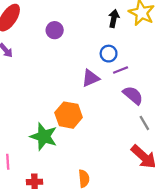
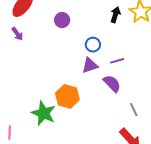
blue circle: (109, 54) -> (93, 45), moved
purple semicircle: (133, 95) -> (112, 84), moved

